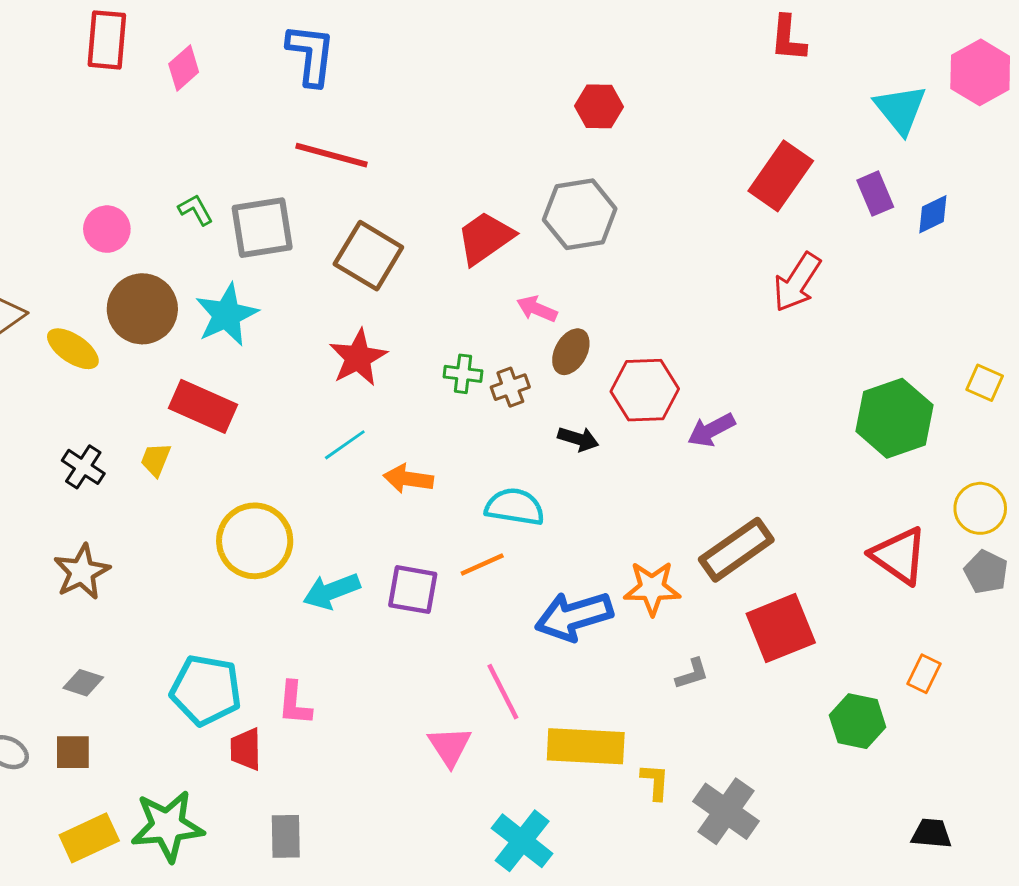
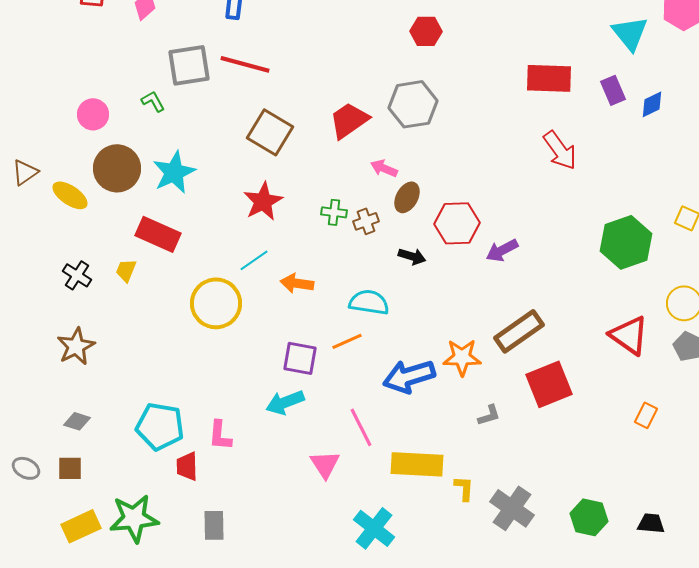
red rectangle: (781, 176) -> (549, 78), turned 57
gray square: (262, 228) -> (189, 65), moved
red arrow: (797, 282) -> (560, 150), turned -69
yellow circle: (255, 541) -> (216, 303), moved
cyan arrow: (331, 591) -> (285, 402), moved
green hexagon: (858, 721) -> (589, 517), moved

